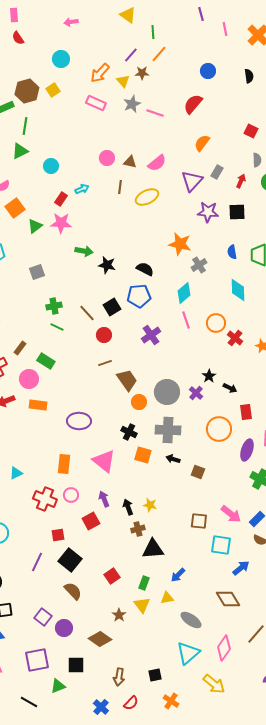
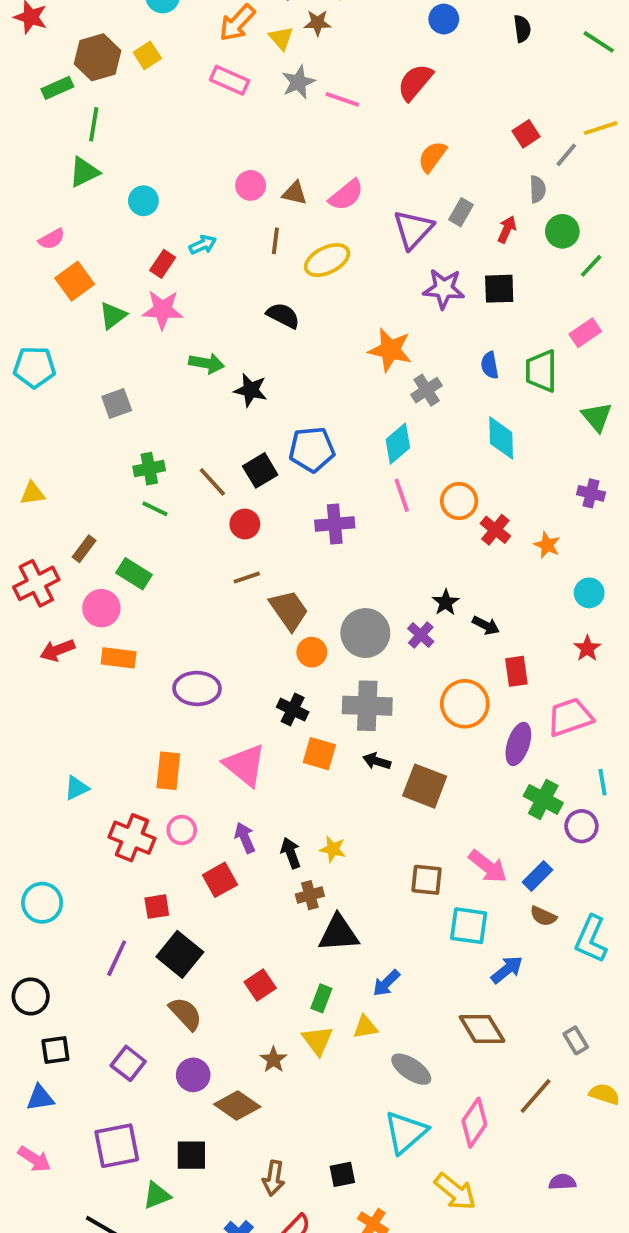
red square: (251, 131) -> (526, 134), turned 32
black semicircle: (145, 269) -> (283, 316), moved
purple cross: (151, 335) -> (335, 524), turned 30
brown square: (198, 472) -> (425, 786), size x1.6
purple circle: (64, 628) -> (193, 1075), moved

